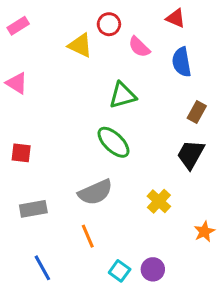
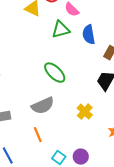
blue semicircle: (182, 62) -> (89, 35), moved
green triangle: (123, 95) -> (61, 30), moved

